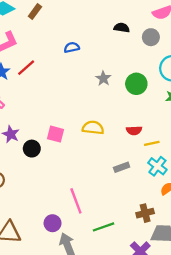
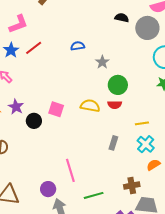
gray circle: (151, 37) -> (147, 28), size x1.5
blue semicircle: (72, 47) -> (78, 46), moved
green circle: (136, 84) -> (118, 85), moved
red semicircle: (134, 131) -> (115, 105), moved
gray rectangle: (122, 167) -> (113, 143), turned -56

